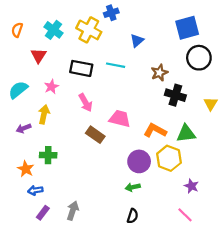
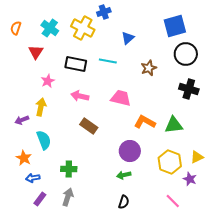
cyan semicircle: (18, 90) -> (44, 140), moved, turned 108
black cross: (175, 95) -> (189, 89), moved
pink arrow: (86, 103) -> (80, 96), turned 132
yellow triangle: (211, 104) -> (197, 157), moved, turned 32
pink trapezoid: (120, 119) -> (121, 98), moved
green cross: (48, 155) -> (69, 169), moved
yellow hexagon: (169, 158) -> (170, 162), moved
purple star: (191, 186) -> (190, 179), moved

